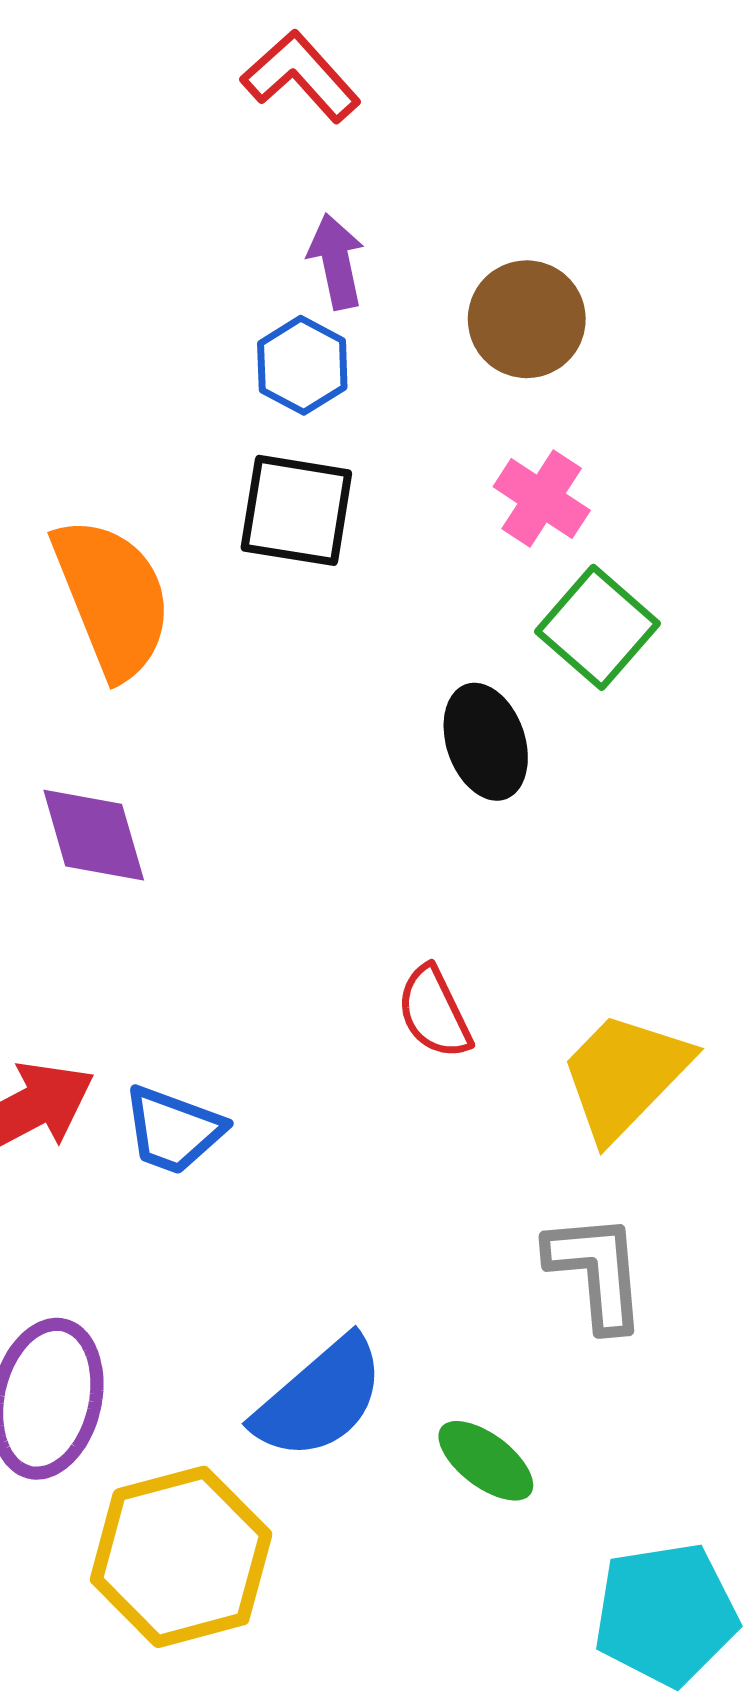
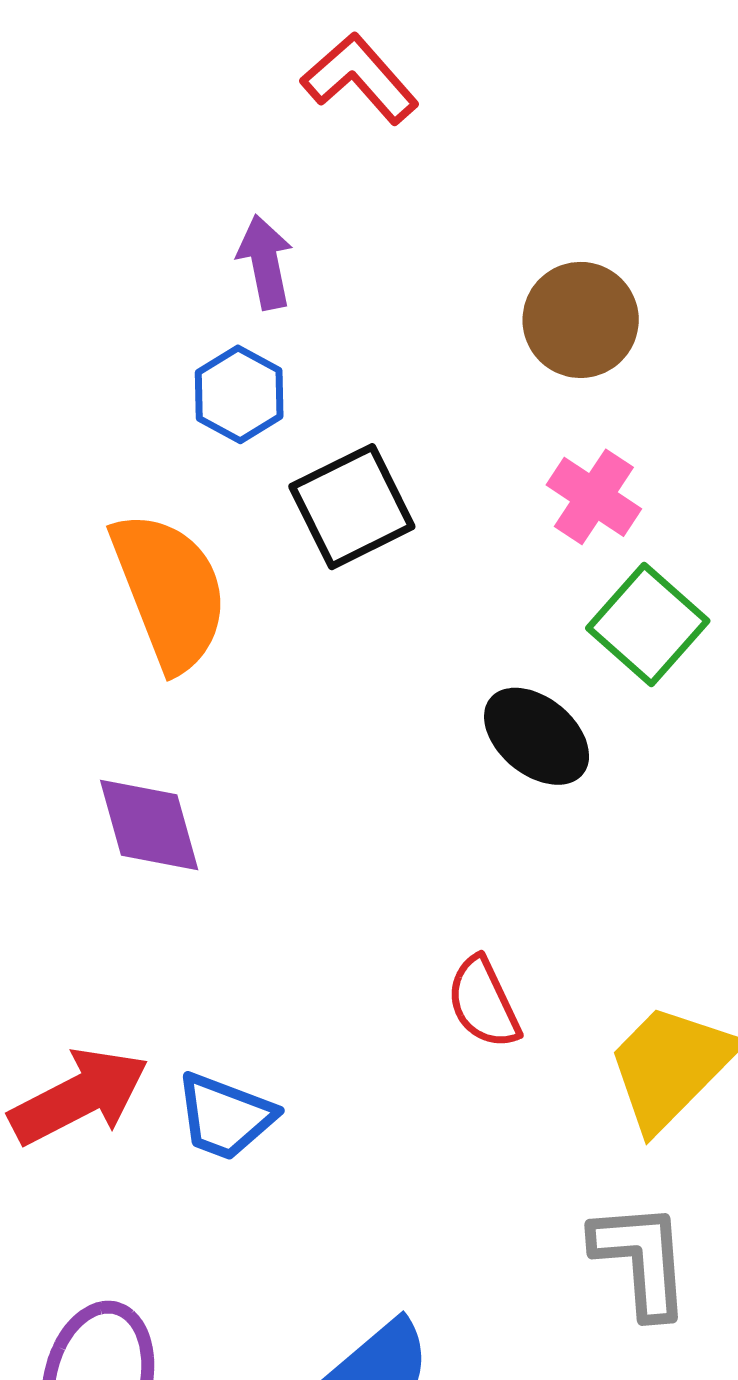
purple arrow: (336, 261) -> (265, 262), moved
blue hexagon: (302, 365) -> (239, 394), moved
black square: (296, 510) -> (352, 507), turned -36
black ellipse: (486, 742) -> (537, 736), turned -32

